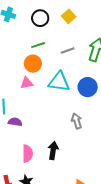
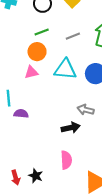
gray arrow: (77, 121) -> (86, 110), turned -56
black arrow: (53, 150) -> (71, 128), moved, turned 72
pink semicircle: (28, 154) -> (66, 160), moved

